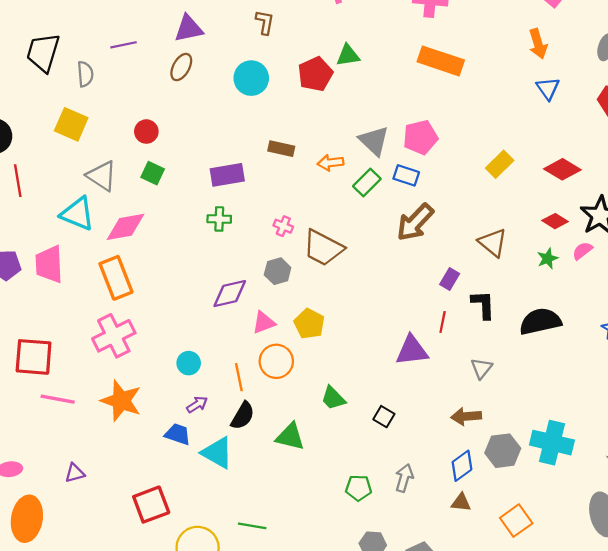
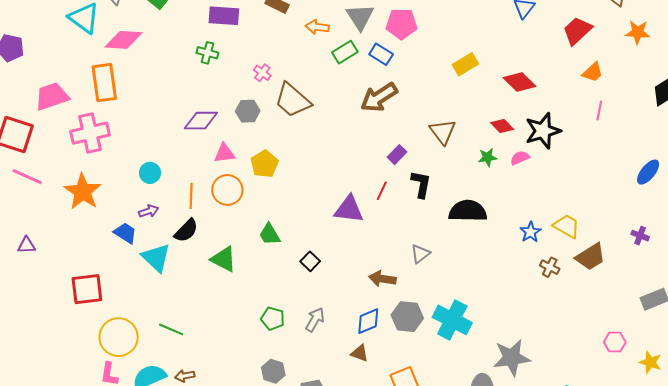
pink trapezoid: (49, 264) -> (52, 96), moved, turned 60
gray triangle: (481, 368) -> (420, 254), moved

